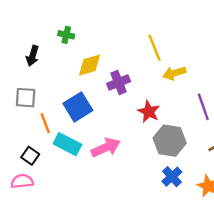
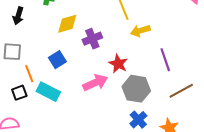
blue square: (78, 107) -> (57, 60), size x0.7
pink arrow: (106, 148) -> (95, 83), moved
black square: (30, 156) -> (19, 93), moved, turned 35

